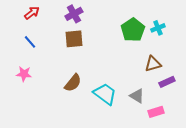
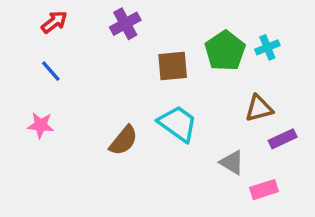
brown square: (74, 39) -> (173, 66), moved
cyan trapezoid: (105, 94) -> (178, 124), moved

